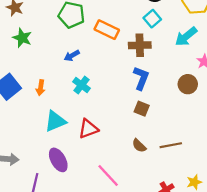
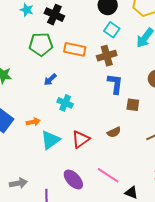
orange arrow: (41, 88) -> (33, 122), moved, turned -96
brown square: (142, 109) -> (133, 105), moved
brown semicircle: (139, 146) -> (114, 132), moved, turned -56
purple ellipse: (58, 160) -> (73, 179), moved

